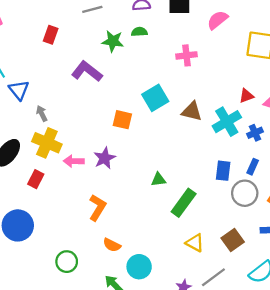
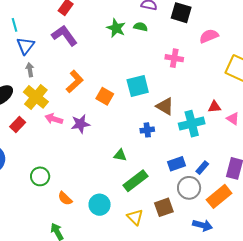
purple L-shape: (87, 71) -> (64, 35), moved
gray arrow: (42, 113) -> (30, 70), moved
blue cross: (255, 133) -> (147, 130), moved
blue rectangle: (223, 171) -> (176, 164), turned 48
orange L-shape: (97, 208) -> (75, 82), moved
brown square: (233, 240) -> (164, 207), moved
green circle: (67, 262) -> (40, 176), moved
cyan circle: (139, 267) -> (100, 205), moved

